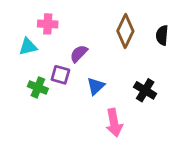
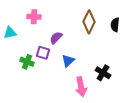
cyan triangle: (28, 47) -> (10, 33), moved
black cross: (145, 90) -> (103, 73), moved

